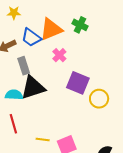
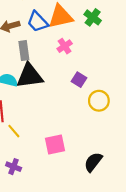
purple square: (78, 83) -> (79, 80), size x0.6
yellow line: (43, 139) -> (14, 131), moved, turned 32

